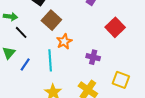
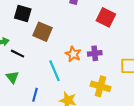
orange star: (64, 41) -> (73, 54), moved
blue line: (25, 65) -> (35, 95), moved

